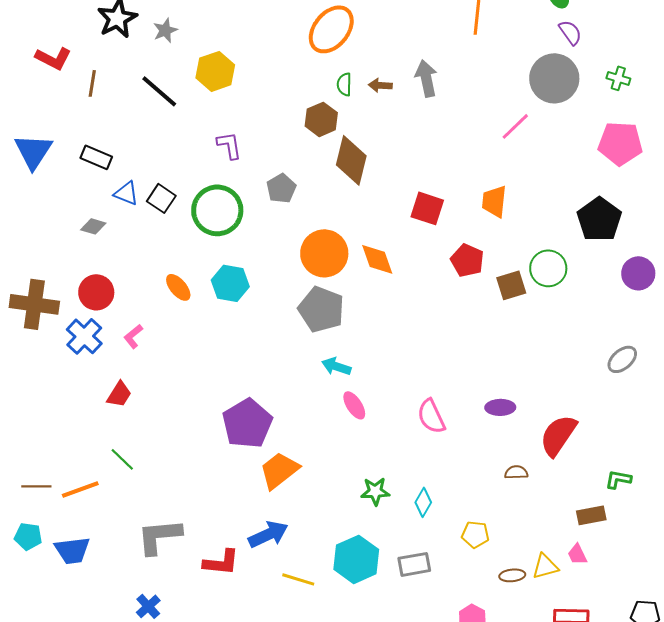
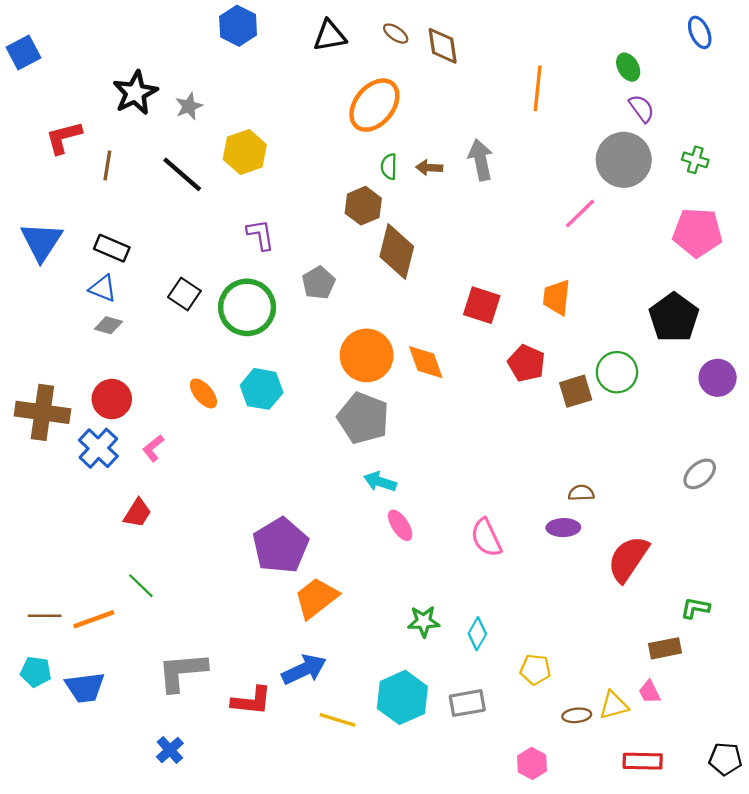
red L-shape: (53, 58) -> (64, 137), turned 138
blue triangle: (126, 193) -> (103, 288), moved
brown semicircle: (516, 472) -> (581, 493), moved

